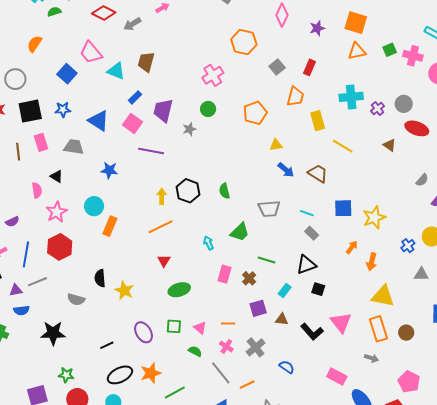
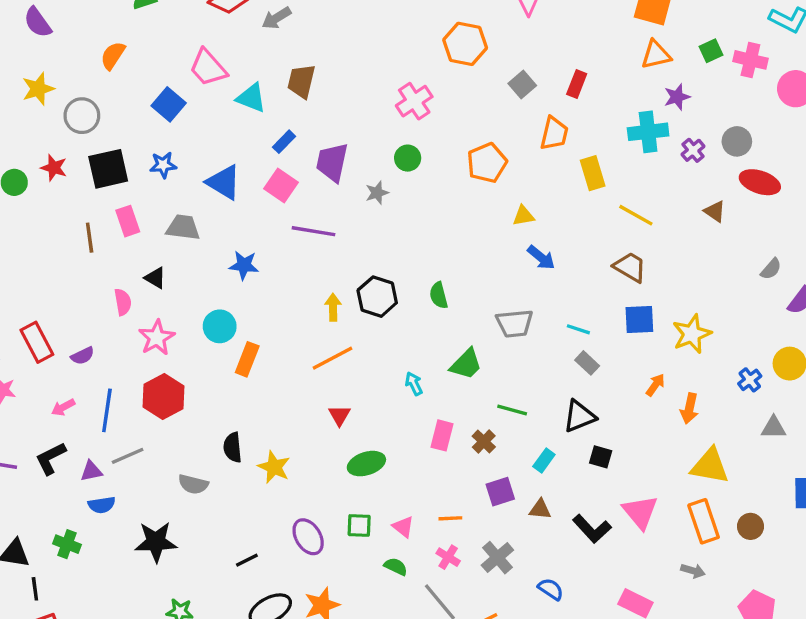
purple star: (317, 28) -> (677, 97), moved
brown trapezoid: (318, 173) -> (630, 267), moved

